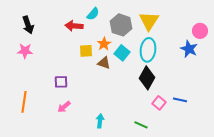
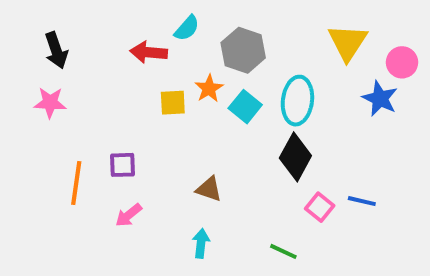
yellow triangle: (149, 21) -> (348, 42), moved
brown triangle: (104, 63) -> (209, 189), moved
orange line: (24, 102) -> (76, 183), moved

